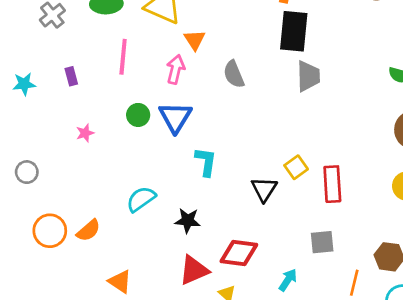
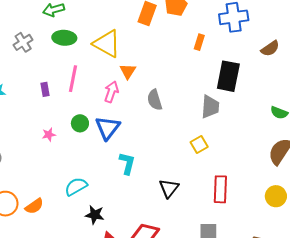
black rectangle: (294, 31) -> (228, 76), moved
purple rectangle: (71, 76) -> (45, 89), moved
pink star: (85, 133) -> (49, 135), moved
yellow square: (296, 167) -> (199, 144), moved
black star: (188, 221) -> (95, 215), moved

